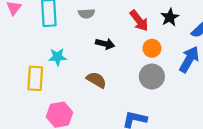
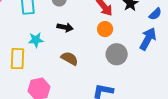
black arrow: (105, 44) -> (65, 27), moved
orange circle: (152, 48) -> (105, 29), moved

